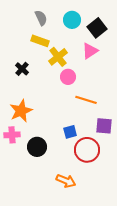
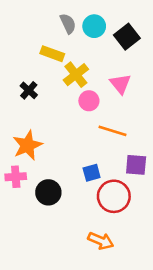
gray semicircle: (41, 18) -> (68, 24), moved
pink triangle: (90, 51) -> (120, 84), moved, turned -36
orange arrow: (66, 181) -> (101, 241), moved

